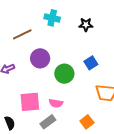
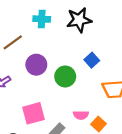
black star: (86, 25) -> (79, 20), size x1.6
pink semicircle: (56, 103) -> (81, 115), moved

